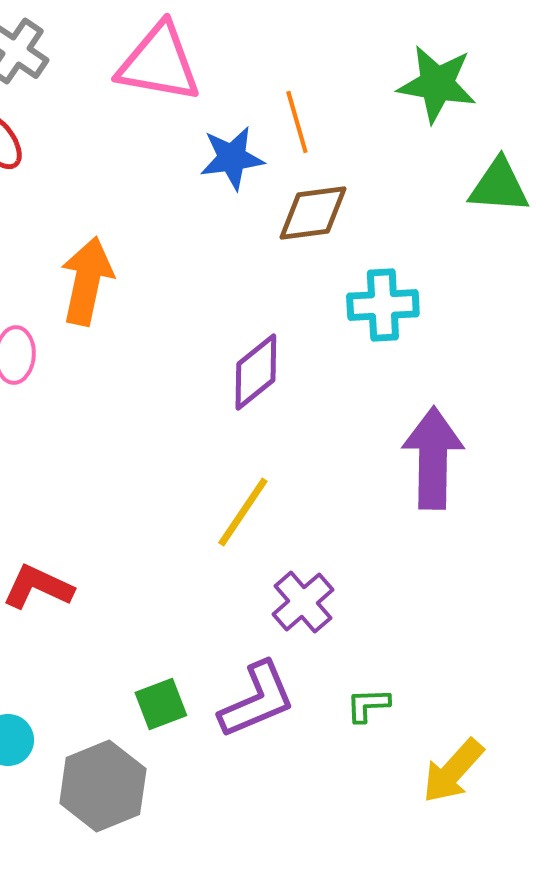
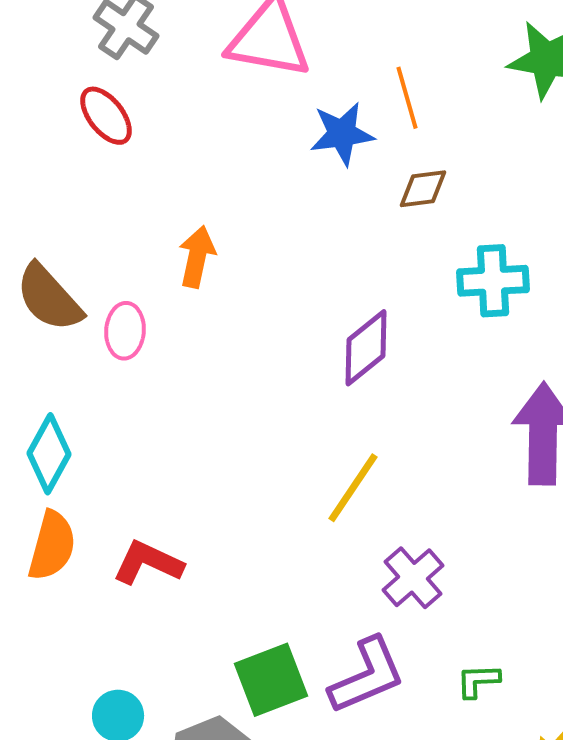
brown diamond: (313, 213) -> (423, 189), size x0.7
orange arrow: (87, 281) -> (197, 257), size x0.7
green square: (161, 704) -> (271, 680), size x1.4

